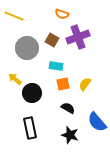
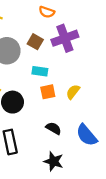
black semicircle: (68, 108) -> (54, 128), moved
black star: (70, 135) -> (54, 161), moved

